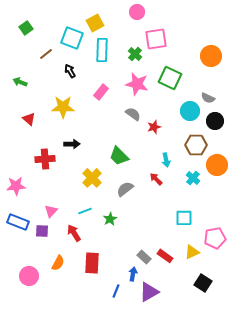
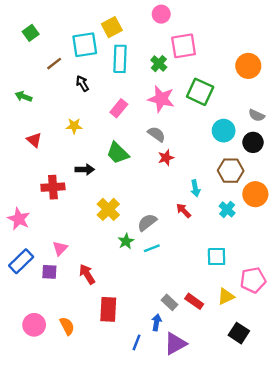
cyan square: (72, 38) -> (85, 45), turned -30
gray semicircle: (208, 98) -> (257, 115), moved
yellow star: (63, 107) -> (74, 126), size x0.6
red star: (154, 127) -> (166, 158), moved
green trapezoid: (119, 156) -> (118, 153), moved
pink star: (16, 186) -> (19, 219), turned 30
cyan line: (85, 211) -> (152, 248), moved
green star: (110, 219) -> (126, 241), moved
blue rectangle: (18, 222) -> (21, 261), turned -65
orange semicircle: (58, 263) -> (67, 326), moved, turned -56

